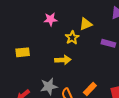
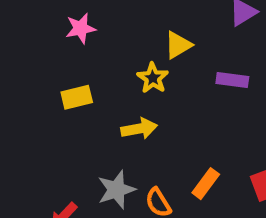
pink star: (50, 19) -> (81, 28), moved
yellow rectangle: (23, 52) -> (77, 97), moved

